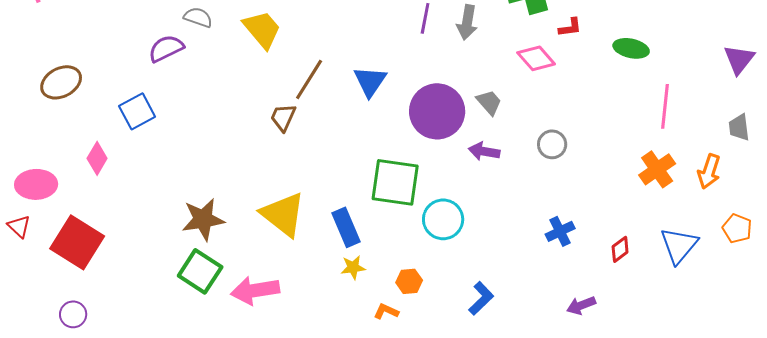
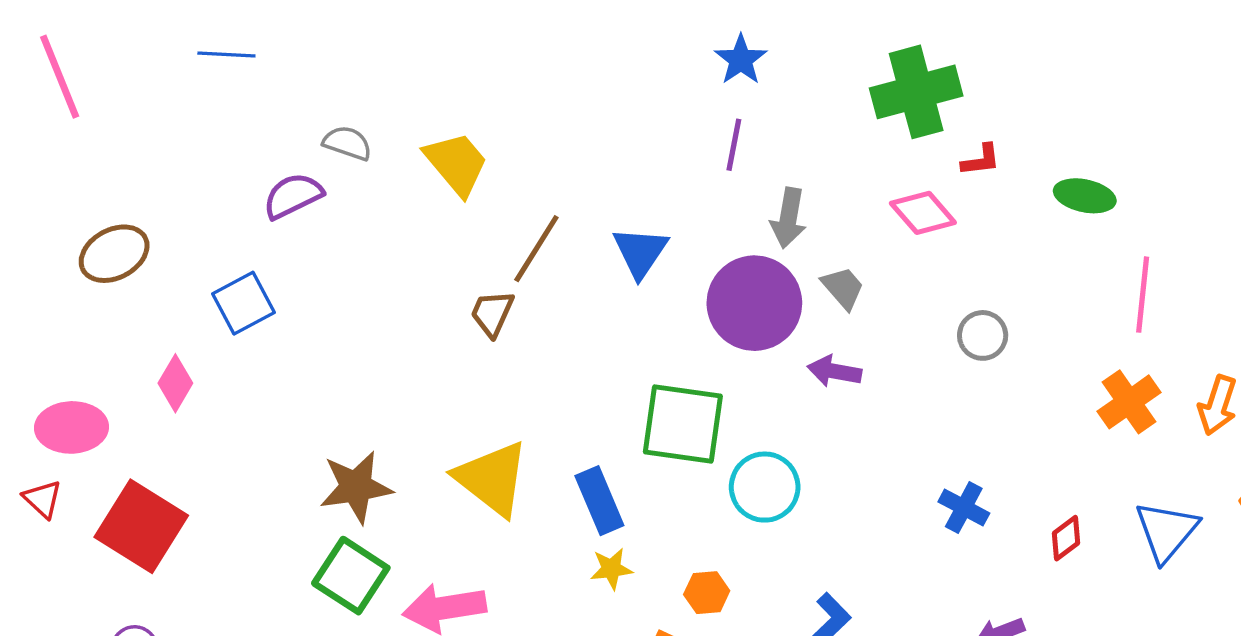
gray arrow: (467, 22) -> (788, 218), moved
gray circle: (552, 144) -> (983, 335), moved
blue cross: (560, 231) -> (964, 507), turned -36

